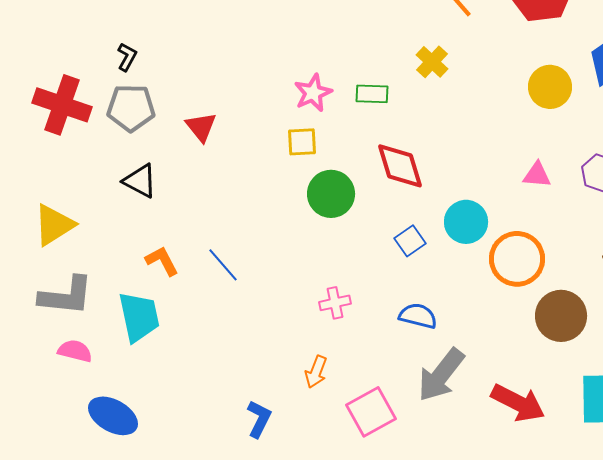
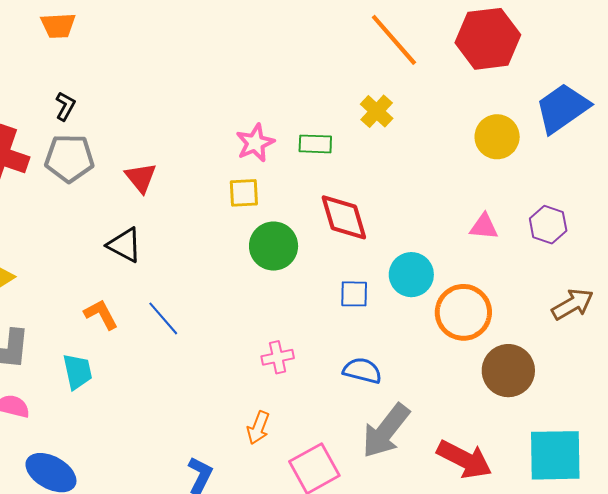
black triangle: (140, 181) -> (124, 245), moved
blue square: (410, 241) -> (354, 294), turned 36
cyan trapezoid: (139, 317) -> (78, 372), size x0.7

